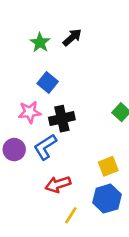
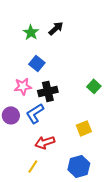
blue hexagon: (107, 199) -> (79, 166), moved
yellow line: (71, 215) -> (33, 166), moved

